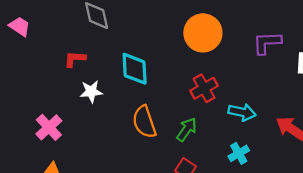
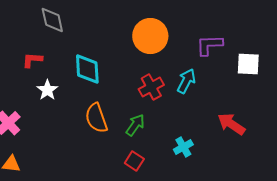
white star: (91, 92) -> (47, 90), turned -30
cyan arrow: (242, 112) -> (186, 81), moved, turned -75

